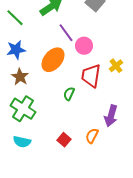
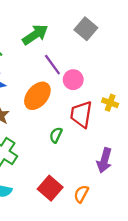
yellow cross: (116, 66) -> (110, 103), turned -32
orange semicircle: (92, 136) -> (81, 194), moved
red square: (64, 140) -> (50, 188), size x1.5

